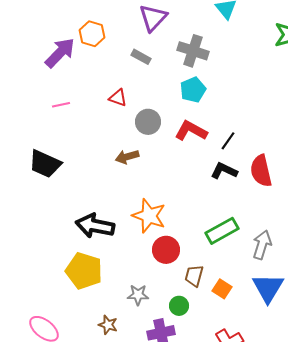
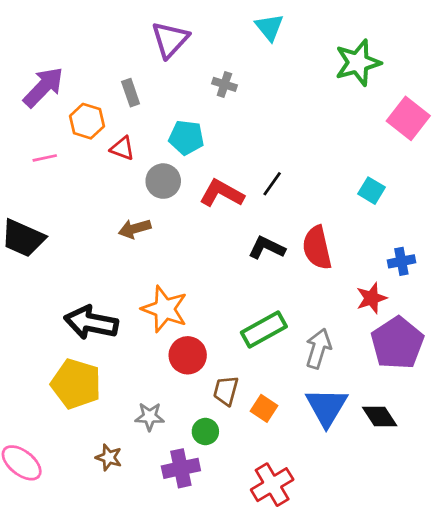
orange hexagon: (92, 34) -> (87, 121), moved
gray cross: (193, 51) -> (224, 84), size x0.6
gray rectangle: (141, 57) -> (131, 93), moved, turned 42
cyan pentagon: (193, 90) -> (186, 137), moved, turned 30
black line: (228, 141) -> (272, 184), moved

